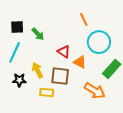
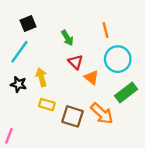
black square: (17, 27) -> (28, 23), turned -32
green arrow: (38, 34) -> (67, 38), moved
brown square: (60, 76) -> (72, 116), moved

